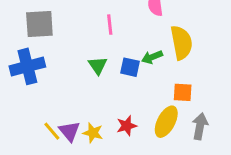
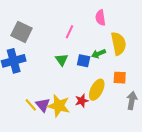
gray square: (39, 24) -> (22, 32), turned 30
pink line: (110, 25) -> (70, 32), turned 32
yellow ellipse: (166, 122) -> (97, 90), moved
yellow star: (93, 133) -> (59, 106), size x1.6

